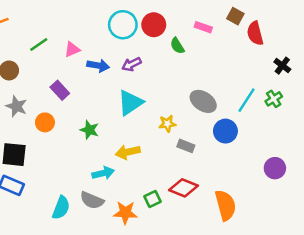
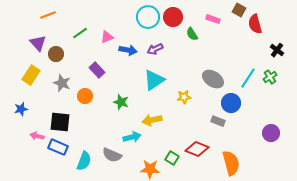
gray rectangle: (186, 146) -> (218, 121), moved
green square: (153, 199) -> (172, 158), turned -32
gray semicircle: (92, 200) -> (112, 155), moved
cyan semicircle: (61, 208) -> (84, 161), moved

